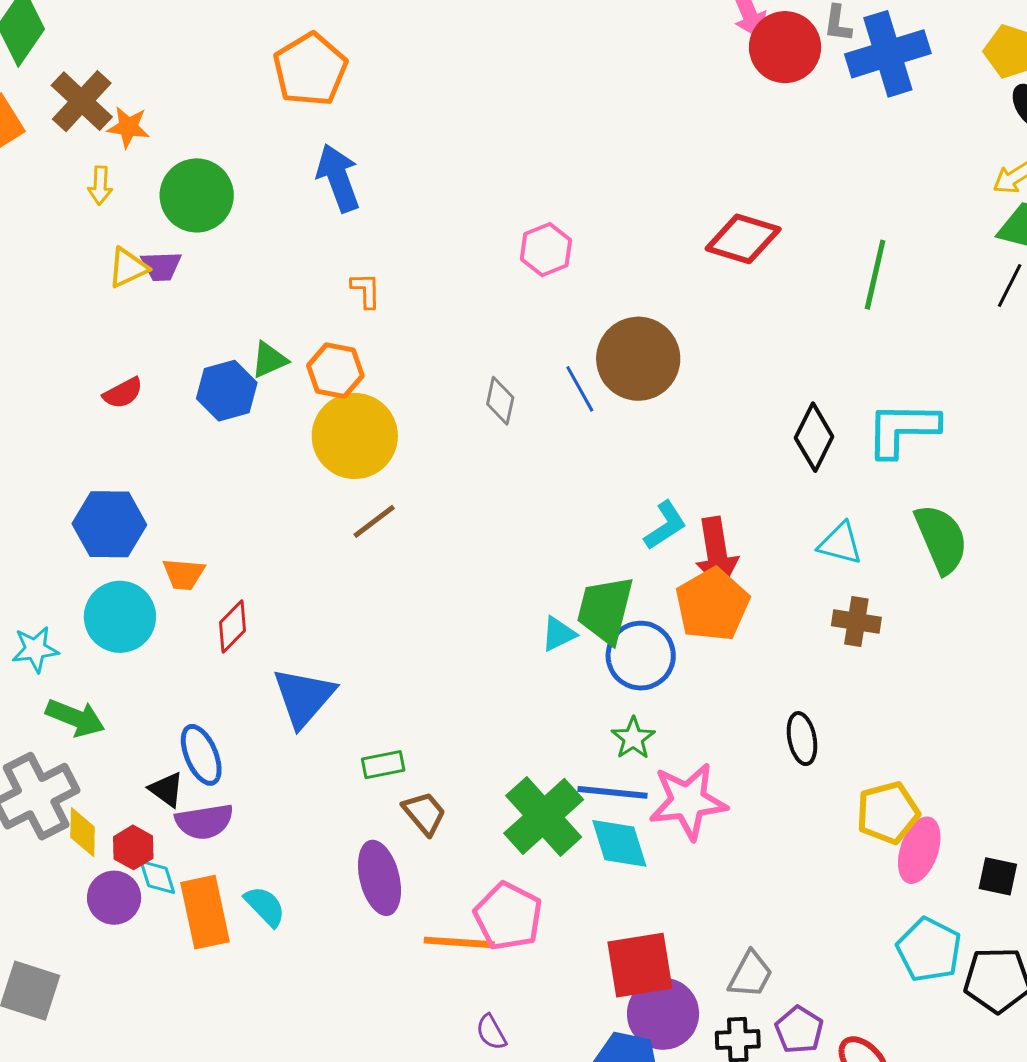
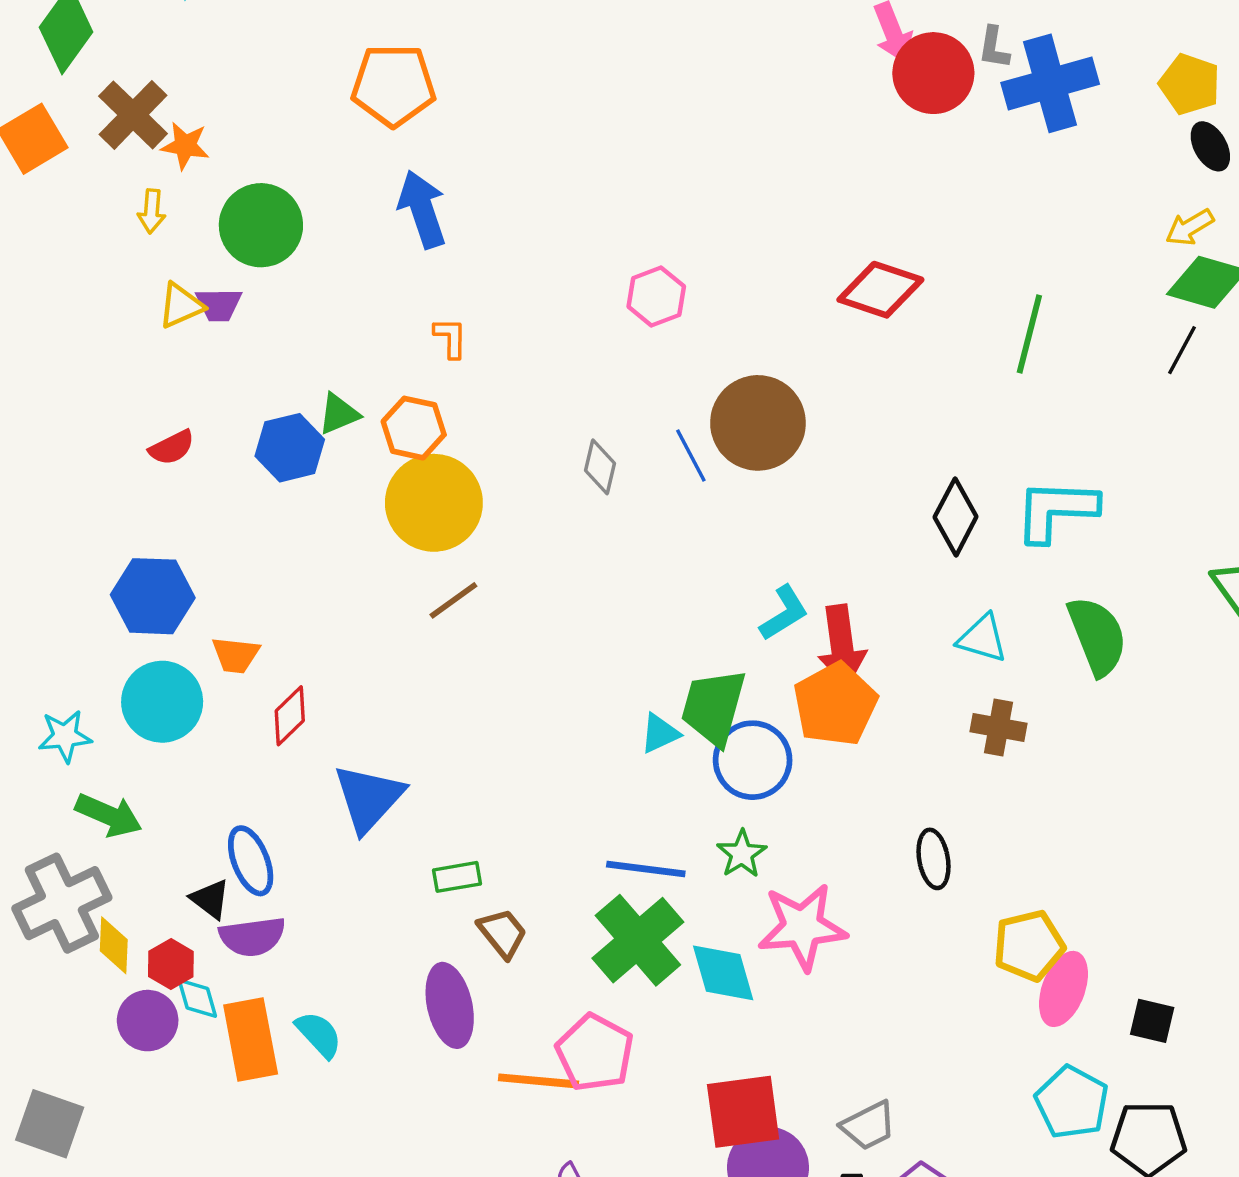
orange pentagon: (310, 69) -> (393, 85), turned 30
blue line: (612, 792) -> (646, 869), moved
gray trapezoid: (751, 975) -> (868, 1126), turned 34

